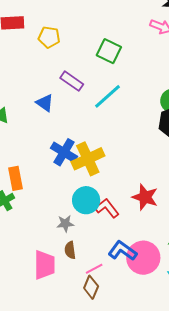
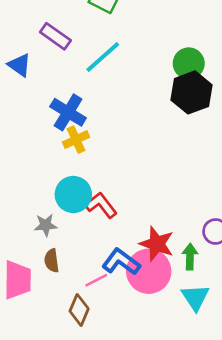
blue cross: (64, 152) -> (68, 112), moved
yellow cross: (88, 159) -> (76, 140), size x0.6
red star: (145, 197) -> (157, 244), moved
pink line: (94, 269) -> (96, 280), moved

